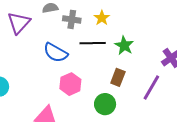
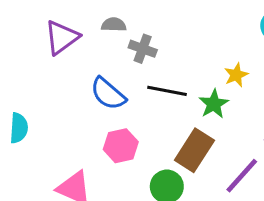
yellow star: (102, 18) -> (236, 75), moved
brown rectangle: (118, 77) -> (194, 150), size x1.5

